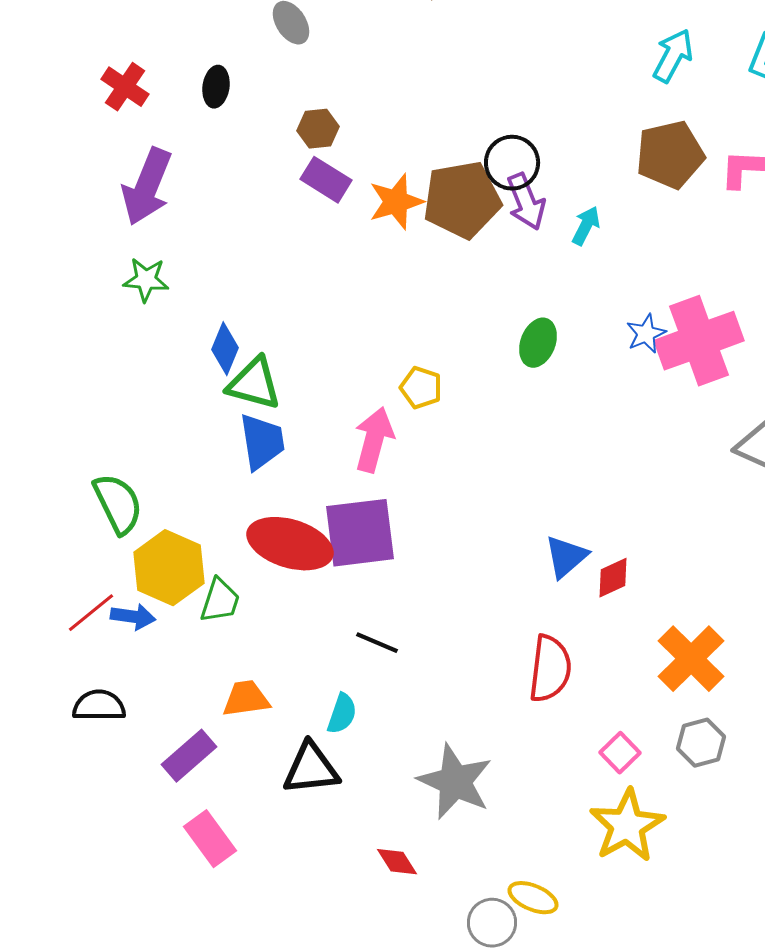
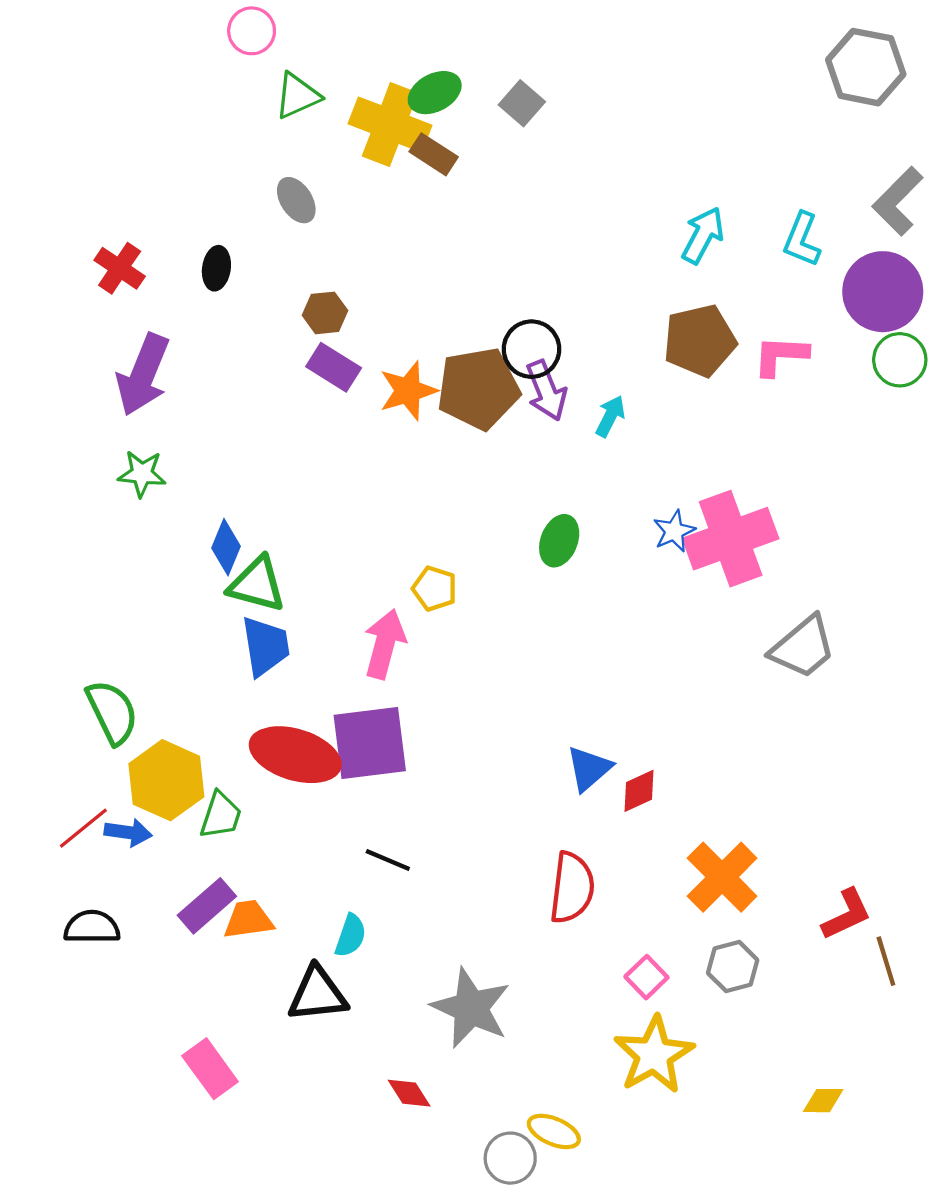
purple rectangle: (189, 756) -> (207, 906), moved

